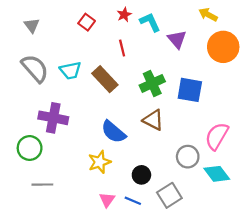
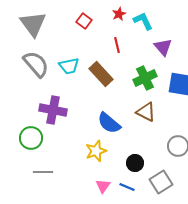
gray triangle: (32, 25) -> (33, 24), size x1.8
purple triangle: (177, 39) -> (163, 47), moved

